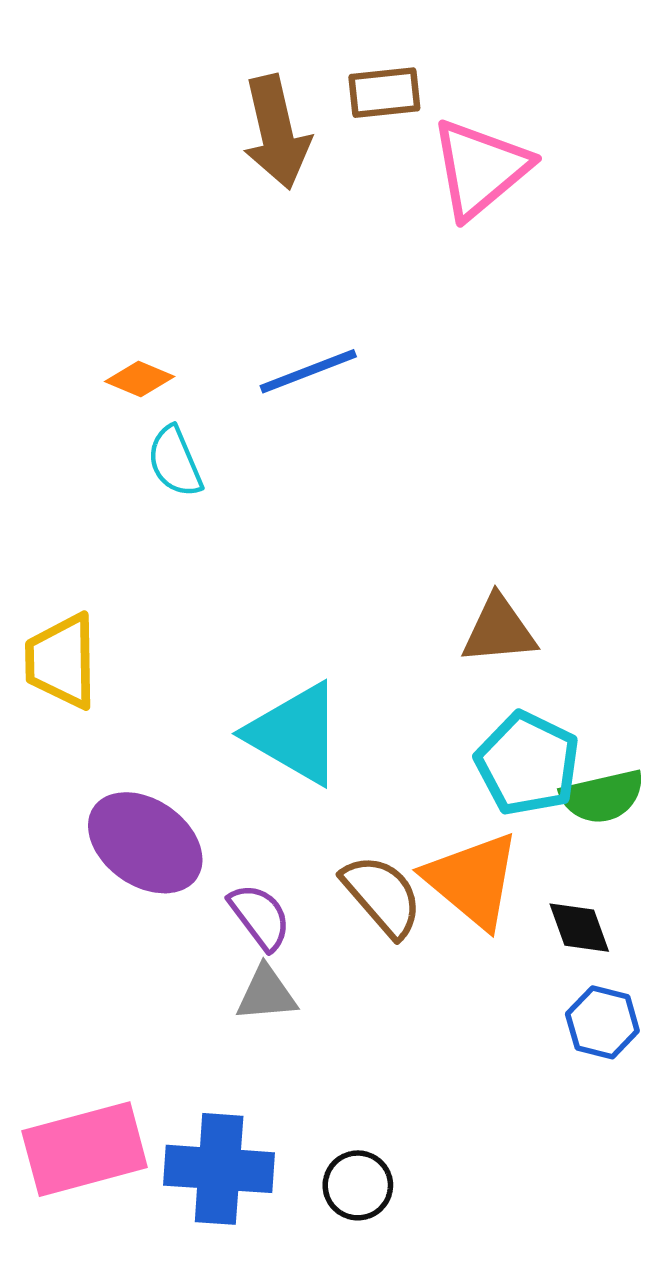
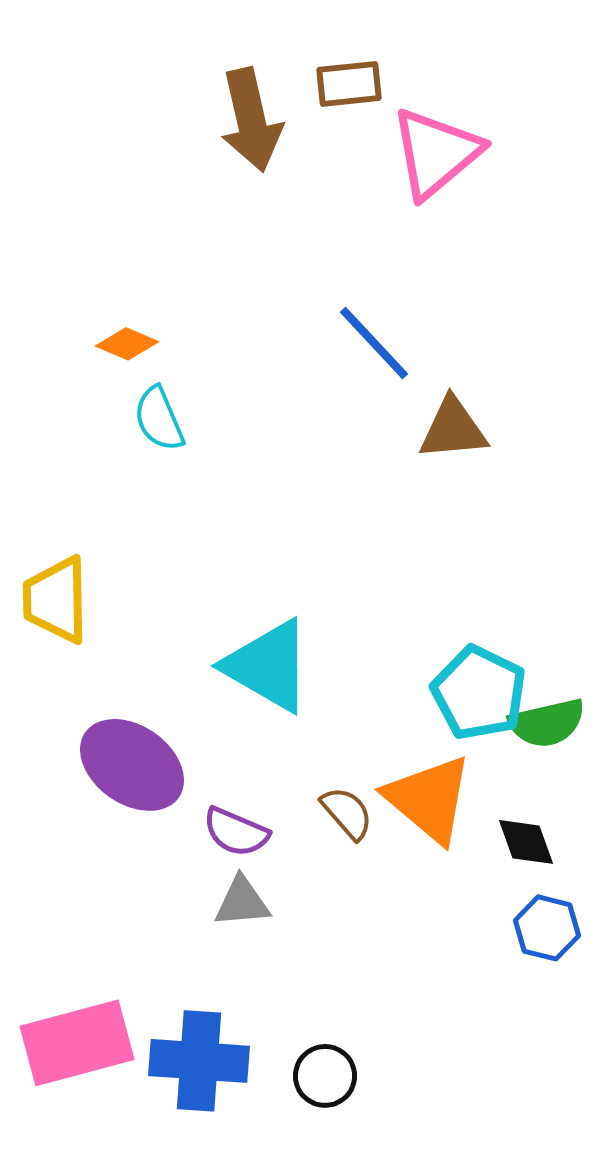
blue line: (308, 371) -> (374, 343), moved, turned 68
brown triangle: (499, 630) -> (453, 429), moved
brown semicircle: (382, 896) -> (347, 813), size x0.7
purple semicircle: (260, 917) -> (236, 832), turned 150

